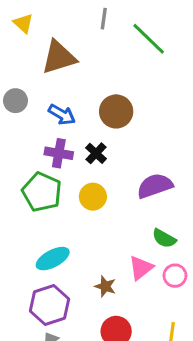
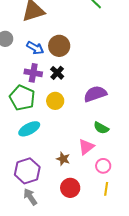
brown circle: (116, 111) -> (59, 46), moved
cyan ellipse: (53, 259) -> (29, 129), moved
pink circle: (175, 276) -> (103, 166), moved

